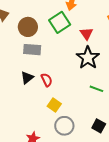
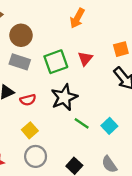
green square: (60, 22) -> (56, 62), moved
black star: (88, 58) -> (64, 97), moved
red semicircle: (47, 80) -> (28, 100), turned 88

